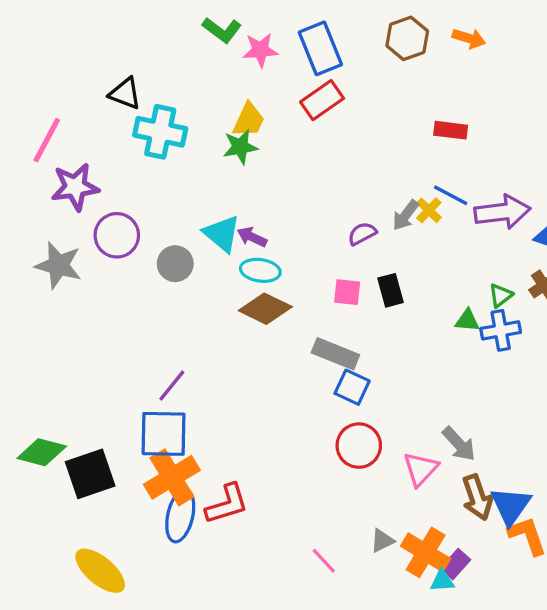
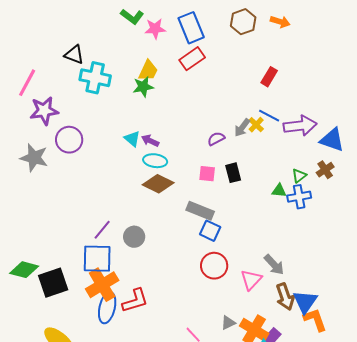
red rectangle: (451, 130) -> (269, 77), turned -66
cyan triangle: (222, 234) -> (132, 139), size x0.7
gray circle: (175, 264) -> (134, 237), moved

